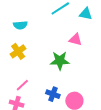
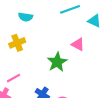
green star: (60, 61) -> (57, 62), turned 30

